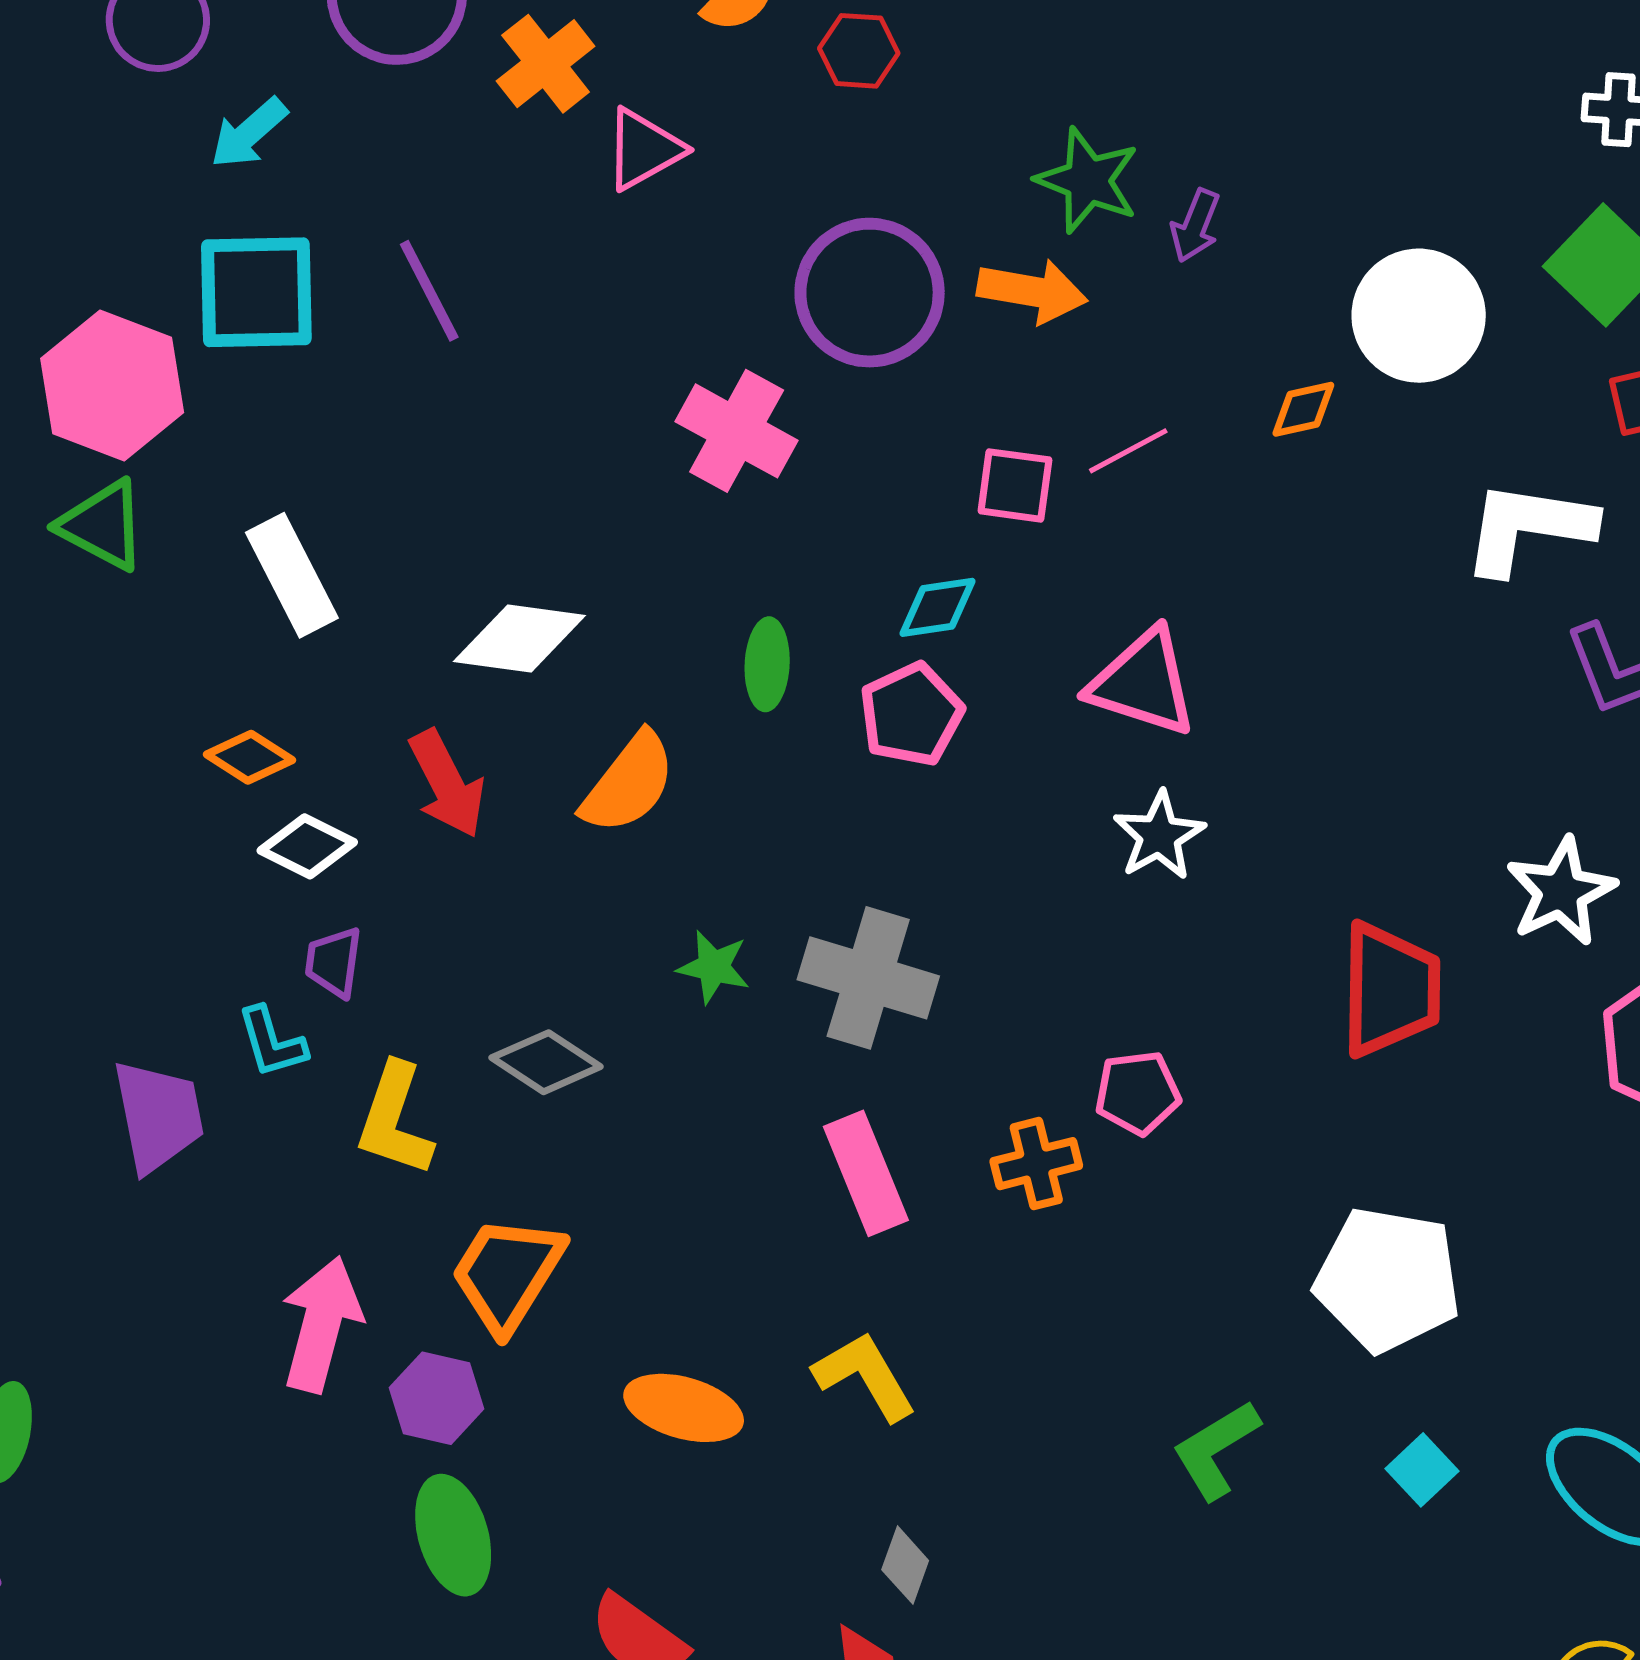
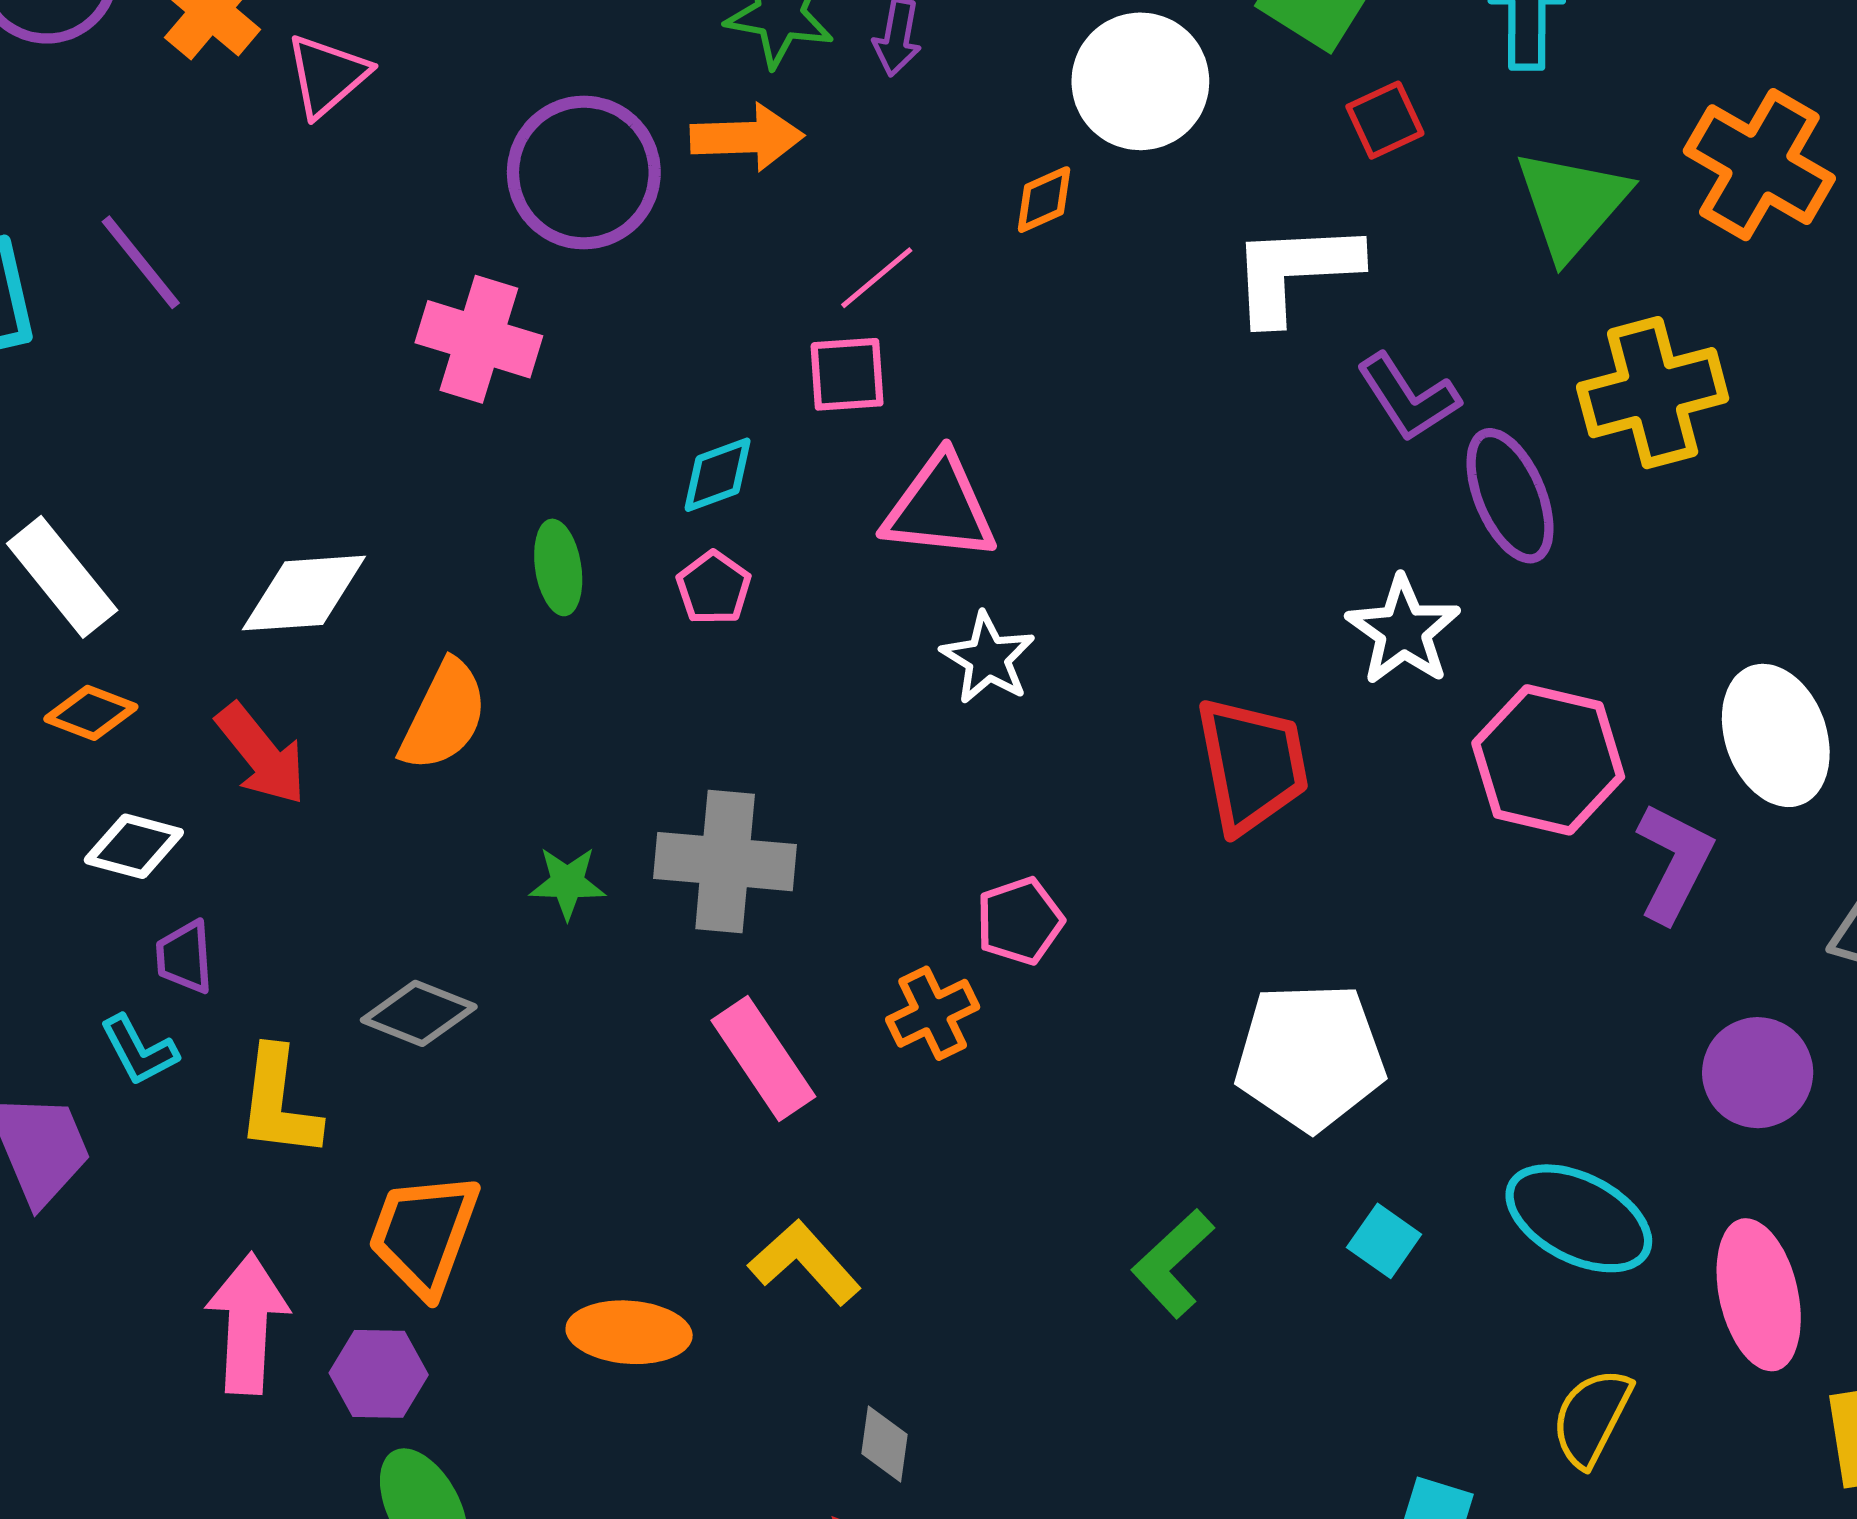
pink square: (1015, 485) -> (847, 374), moved
pink pentagon: (911, 715) -> (714, 588), size x0.7
orange diamond: (250, 757) -> (91, 713), moved

